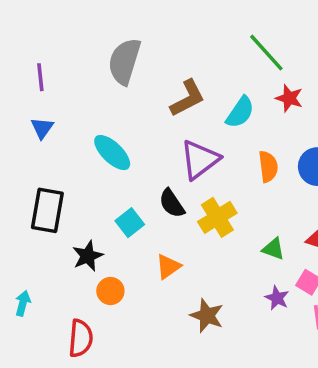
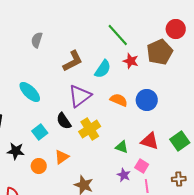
gray semicircle: (124, 61) -> (37, 40), size x0.6
orange semicircle: (268, 167) -> (119, 100), turned -60
black star: (88, 256) -> (16, 151), turned 30
orange circle: (110, 291) -> (39, 166), moved

